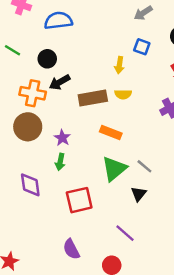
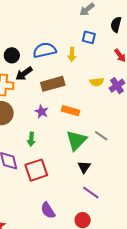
blue semicircle: (58, 21) -> (45, 50), moved
yellow semicircle: (123, 94) -> (97, 82), moved
purple star: (62, 138) -> (41, 112), moved
black triangle: (139, 194) -> (84, 167), moved
red square: (79, 200) -> (36, 170), moved

